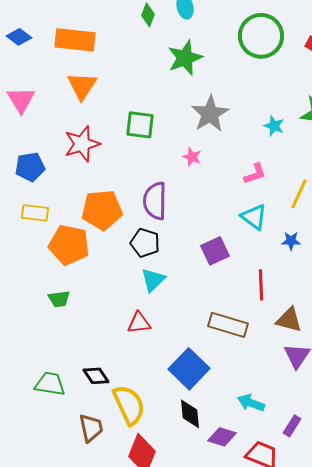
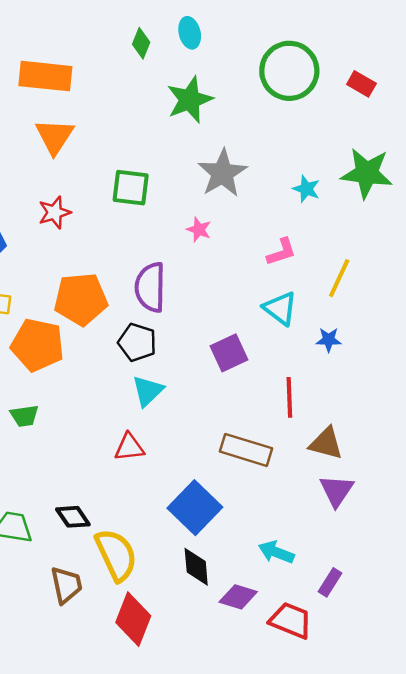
red star: (82, 144) -> (55, 212), size x0.7

